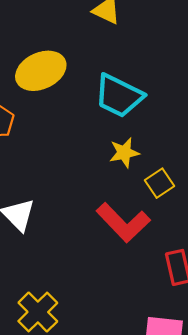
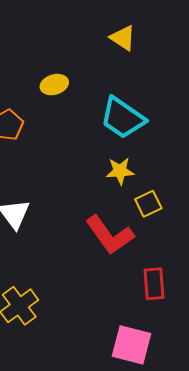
yellow ellipse: (41, 71) -> (54, 85), size x0.6

